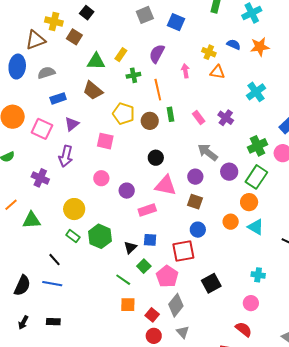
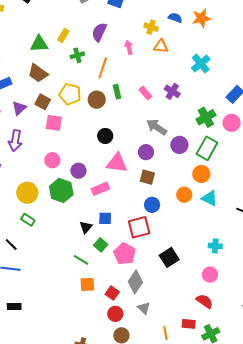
brown square: (74, 37) -> (43, 102), moved
orange line: (158, 90) -> (103, 68), turned 35
green hexagon: (100, 236) -> (61, 190), moved

